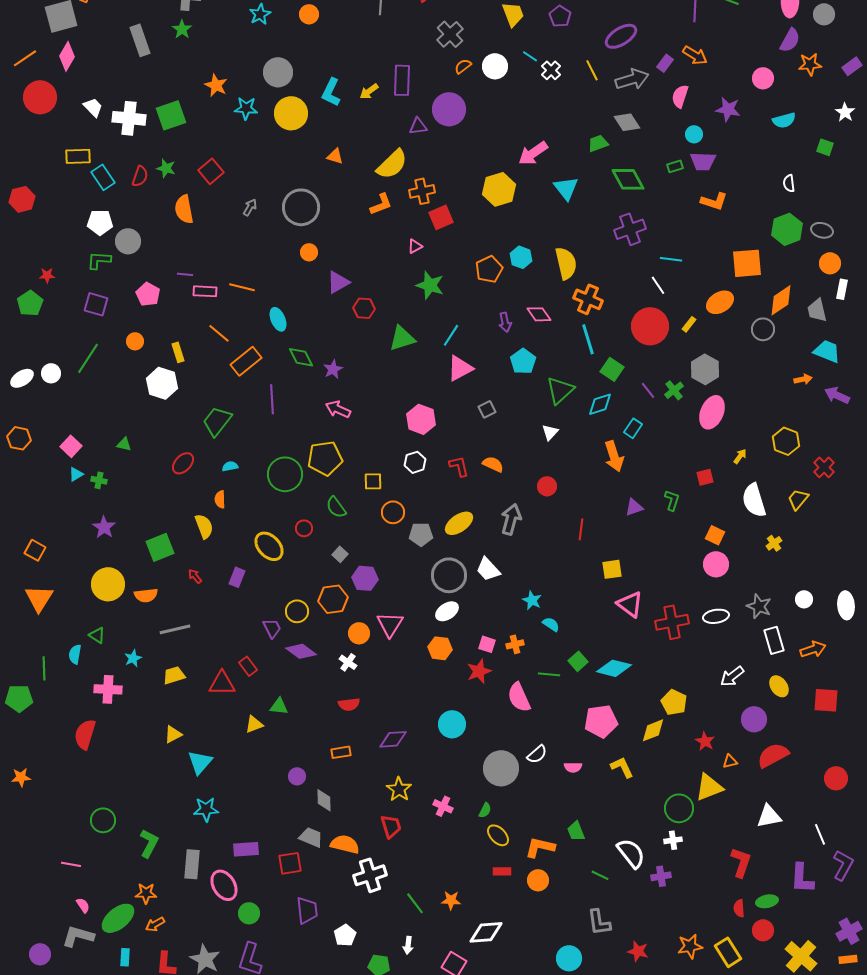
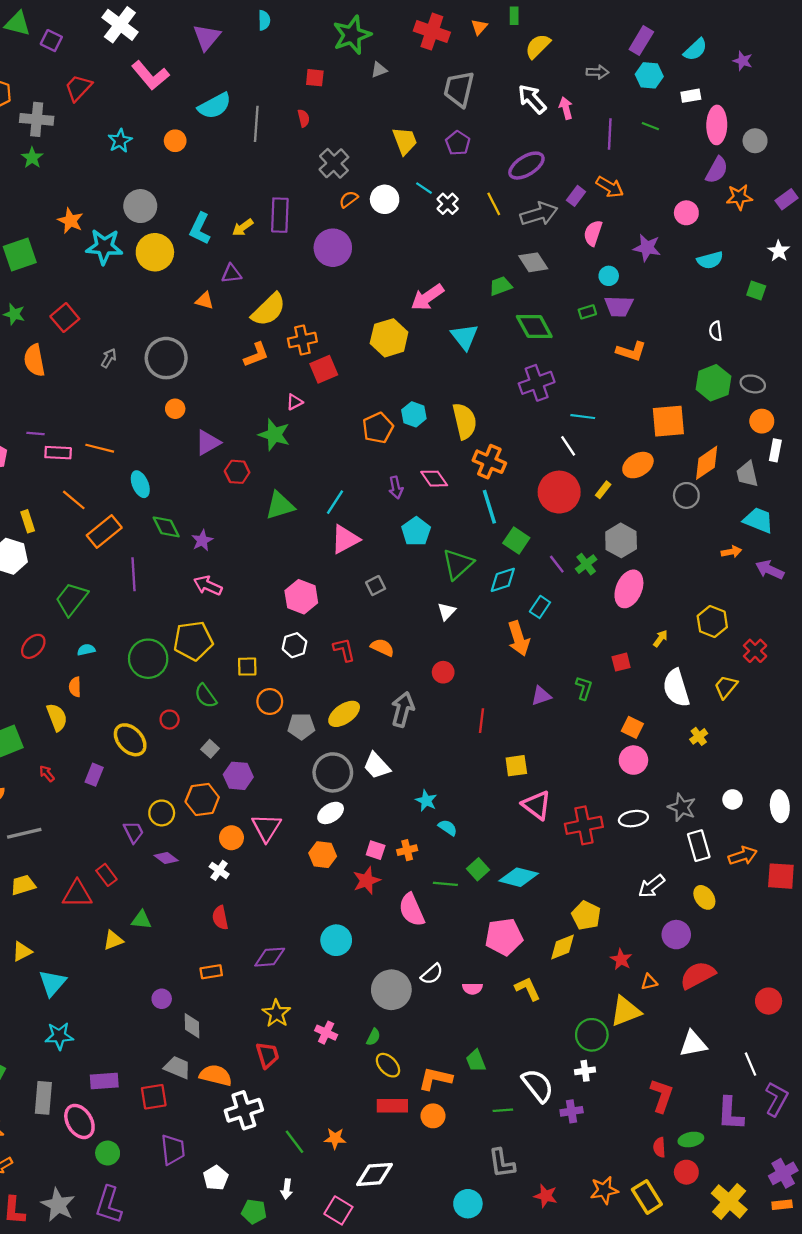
cyan star: (246, 108) -> (104, 247), size x1.4
purple triangle: (418, 126) -> (231, 274), moved
green star: (430, 285) -> (274, 435), moved
purple diamond: (301, 651) -> (166, 858), size x0.7
red square: (826, 700) -> (781, 876), moved
red semicircle: (349, 704) -> (220, 918), turned 85
red rectangle: (502, 871) -> (392, 1106), size x1.5
green line: (600, 875) -> (503, 1110), turned -30

